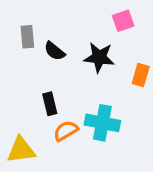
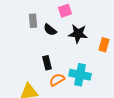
pink square: (123, 21) -> (65, 11), moved

